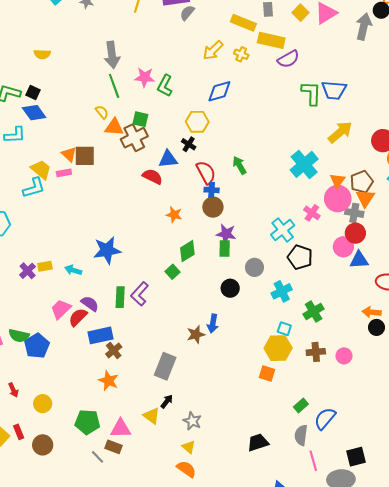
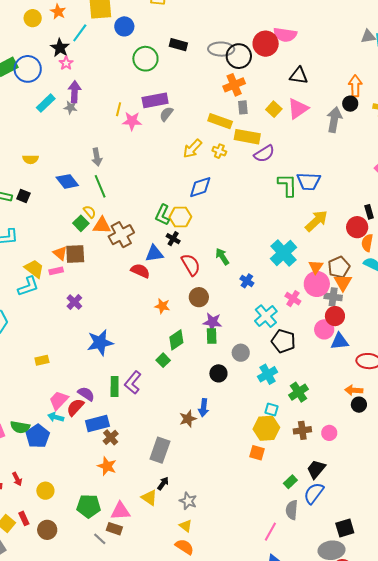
gray arrow: (112, 55) -> (97, 157), size x0.7
pink star: (145, 77) -> (132, 121), moved
green L-shape: (165, 86) -> (163, 215), moved
blue diamond: (34, 113) -> (67, 181), moved
green square: (140, 119) -> (81, 223), moved, turned 35
blue cross: (212, 190) -> (247, 281), moved, turned 32
cyan arrow: (73, 270) -> (56, 417), moved
purple cross: (28, 271) -> (74, 302), moved
black trapezoid: (258, 442) -> (316, 469), moved, turned -30
pink line: (313, 461) -> (270, 532), moved, turned 48

